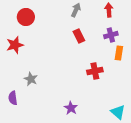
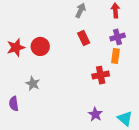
red circle: (26, 17) -> (40, 46), moved
orange rectangle: (119, 53) -> (115, 56), moved
purple star: (71, 108) -> (95, 114), moved

